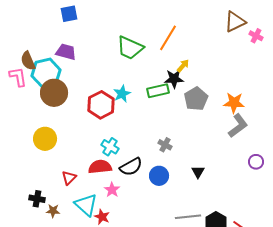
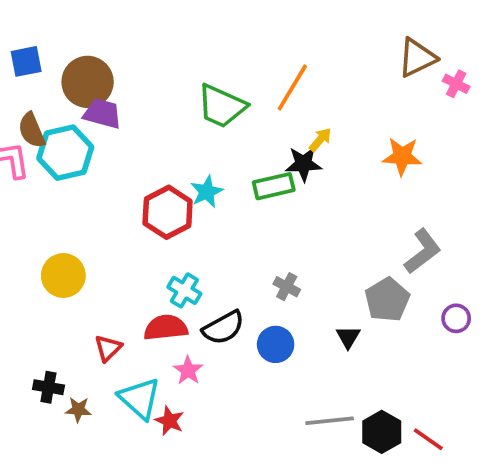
blue square: (69, 14) -> (26, 61), moved
brown circle: (54, 93) -> (88, 82), moved
gray pentagon: (196, 99) -> (387, 300), moved
orange star: (234, 103) -> (402, 156), moved

